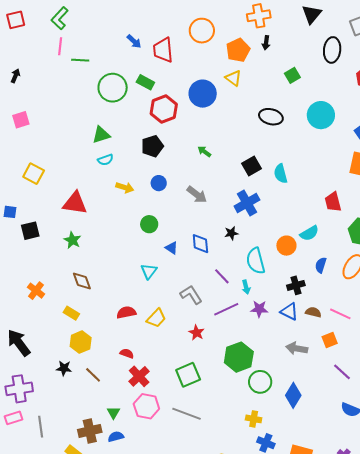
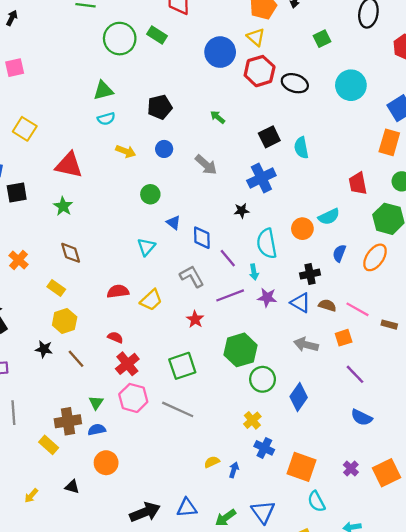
red hexagon: (164, 109) -> (260, 71), moved
blue diamond: (200, 244) -> (202, 238), moved
yellow cross: (254, 419) -> (252, 420), turned 35

